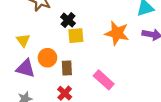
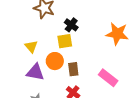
yellow square: (76, 36) -> (65, 41), moved

